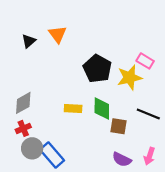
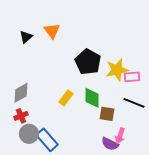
pink rectangle: (145, 61) -> (132, 77), moved, turned -35
yellow rectangle: (73, 108) -> (66, 98), turned -56
pink arrow: (149, 156) -> (120, 136), moved

